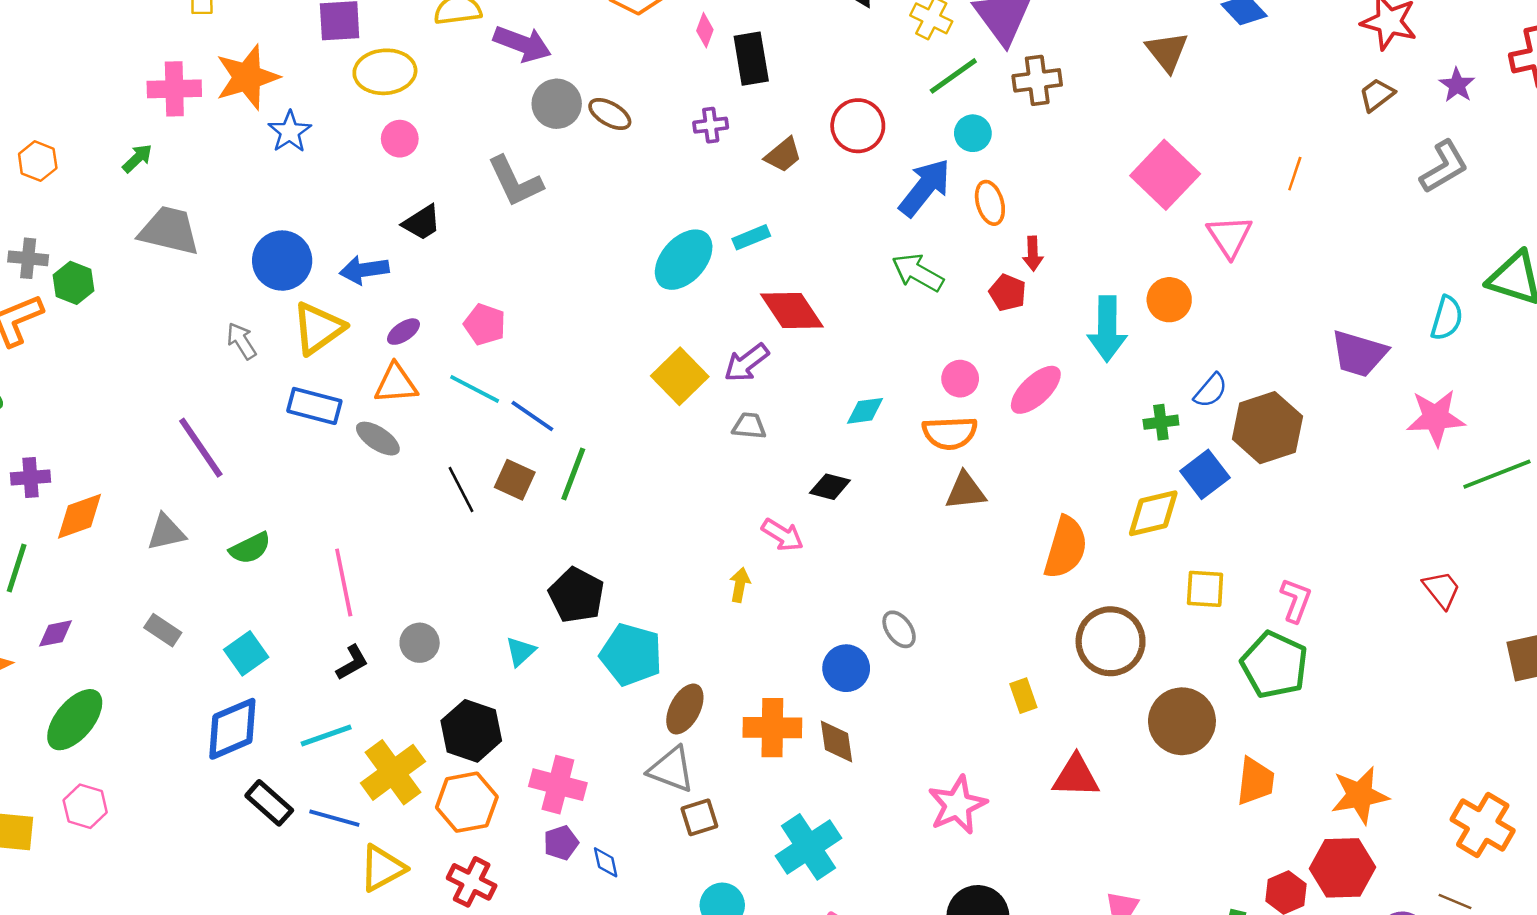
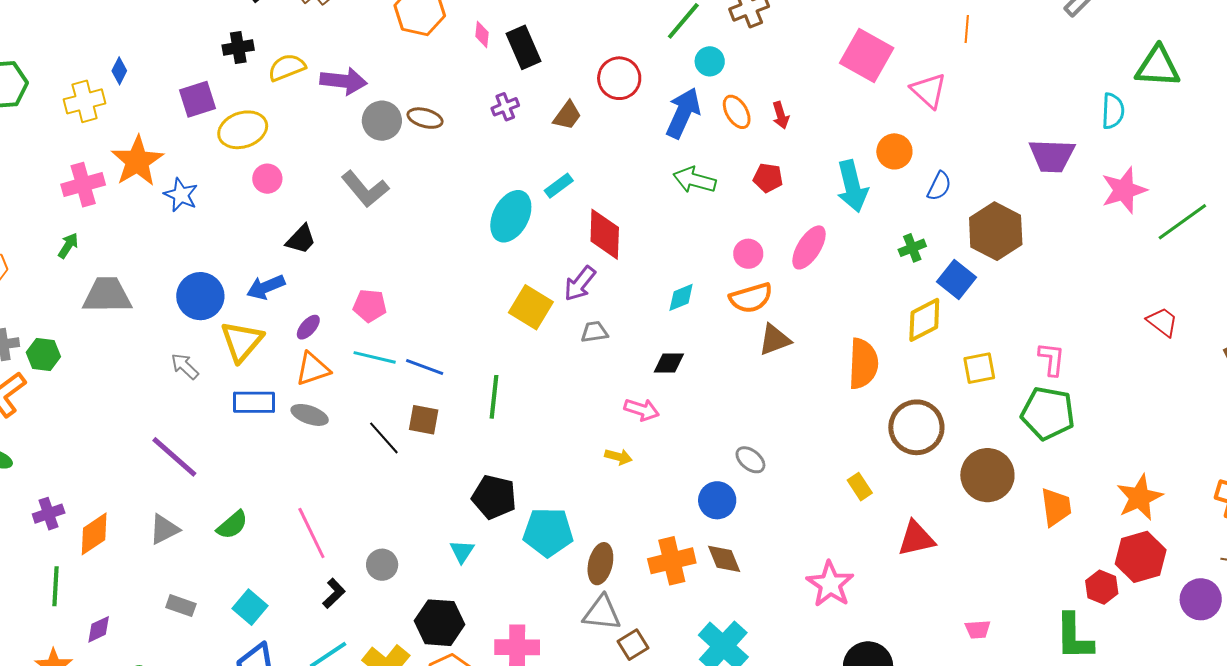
red arrow: (1033, 254) -> (781, 115), moved
red diamond: (792, 311) -> (605, 234), turned 50
blue semicircle: (1211, 391) -> (939, 186), moved
green line: (573, 474) -> (494, 397), moved
yellow arrow: (740, 585) -> (618, 457), turned 108

